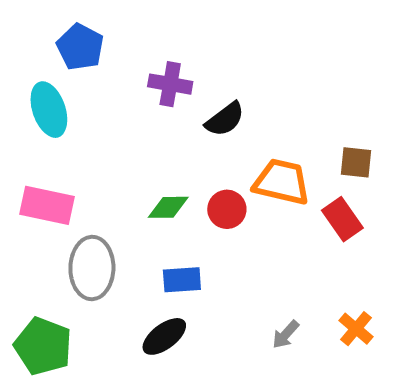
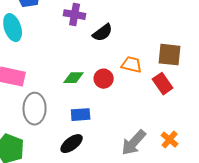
brown square: (356, 162) -> (170, 55), size x1.4
orange trapezoid: (282, 182) -> (132, 65), size x0.7
gray arrow: (286, 334) -> (134, 143), size x1.8

